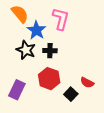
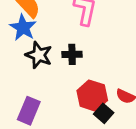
blue star: (36, 30) -> (23, 28), moved
red hexagon: (49, 79) -> (92, 96), moved

